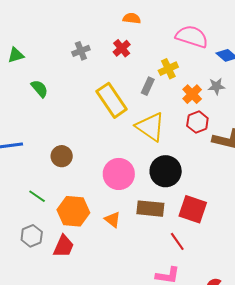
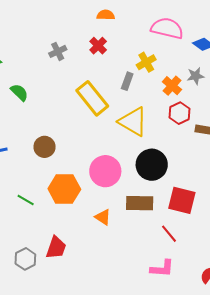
brown circle: (62, 156) -> (45, 147), moved
orange hexagon: (73, 211) -> (64, 189), moved
gray hexagon: (32, 236) -> (25, 259), moved

